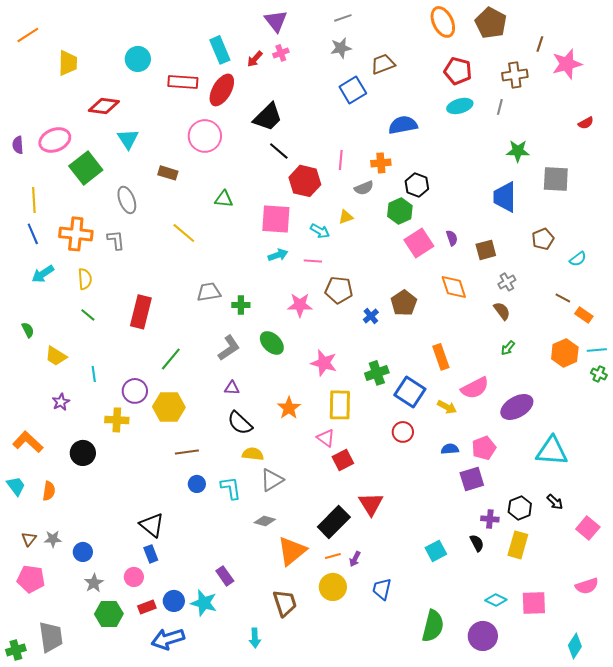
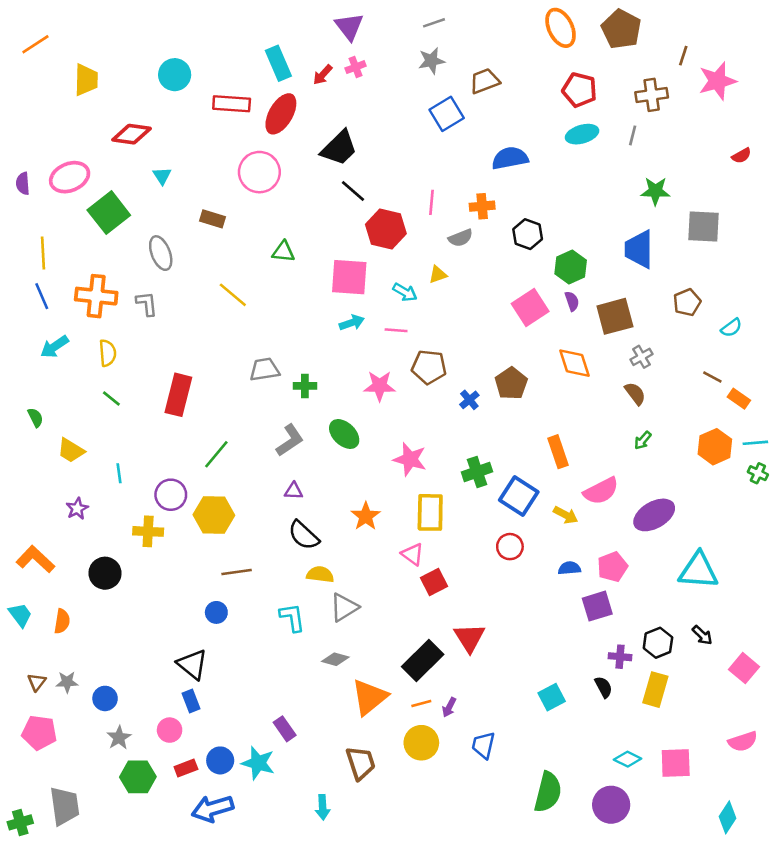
cyan triangle: (128, 139) -> (162, 176), size x0.7
green hexagon: (400, 211) -> (571, 267), moved
brown square: (486, 250) -> (615, 316), size x1.4
blue circle: (197, 484) -> (216, 612), moved

